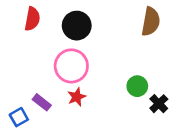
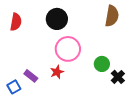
red semicircle: (32, 19) -> (16, 22), moved
pink circle: (71, 66) -> (68, 49), moved

